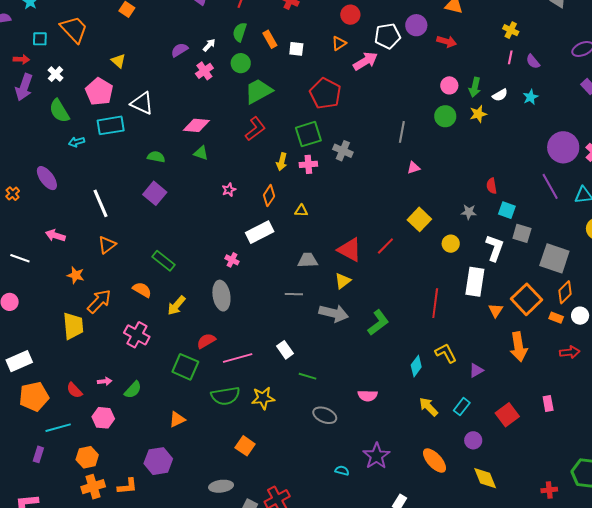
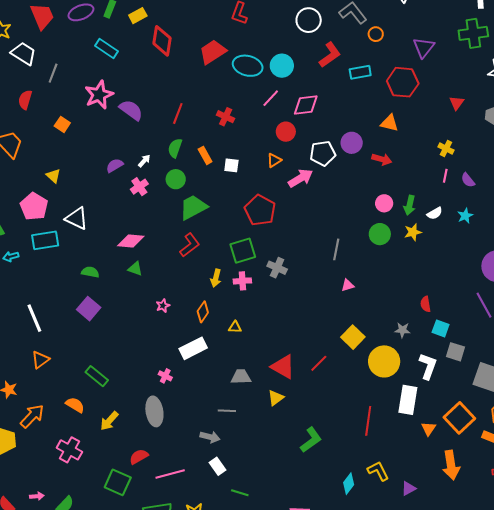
yellow circle: (451, 244) -> (384, 361), size x1.8
gray arrow: (334, 313) -> (210, 437), moved, size x0.7

